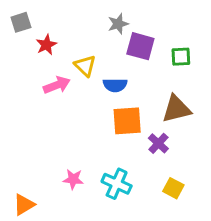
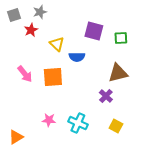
gray star: (118, 24) -> (40, 12), moved
pink arrow: (57, 85) -> (25, 74), moved, turned 72
orange square: (127, 121) -> (53, 77), moved

